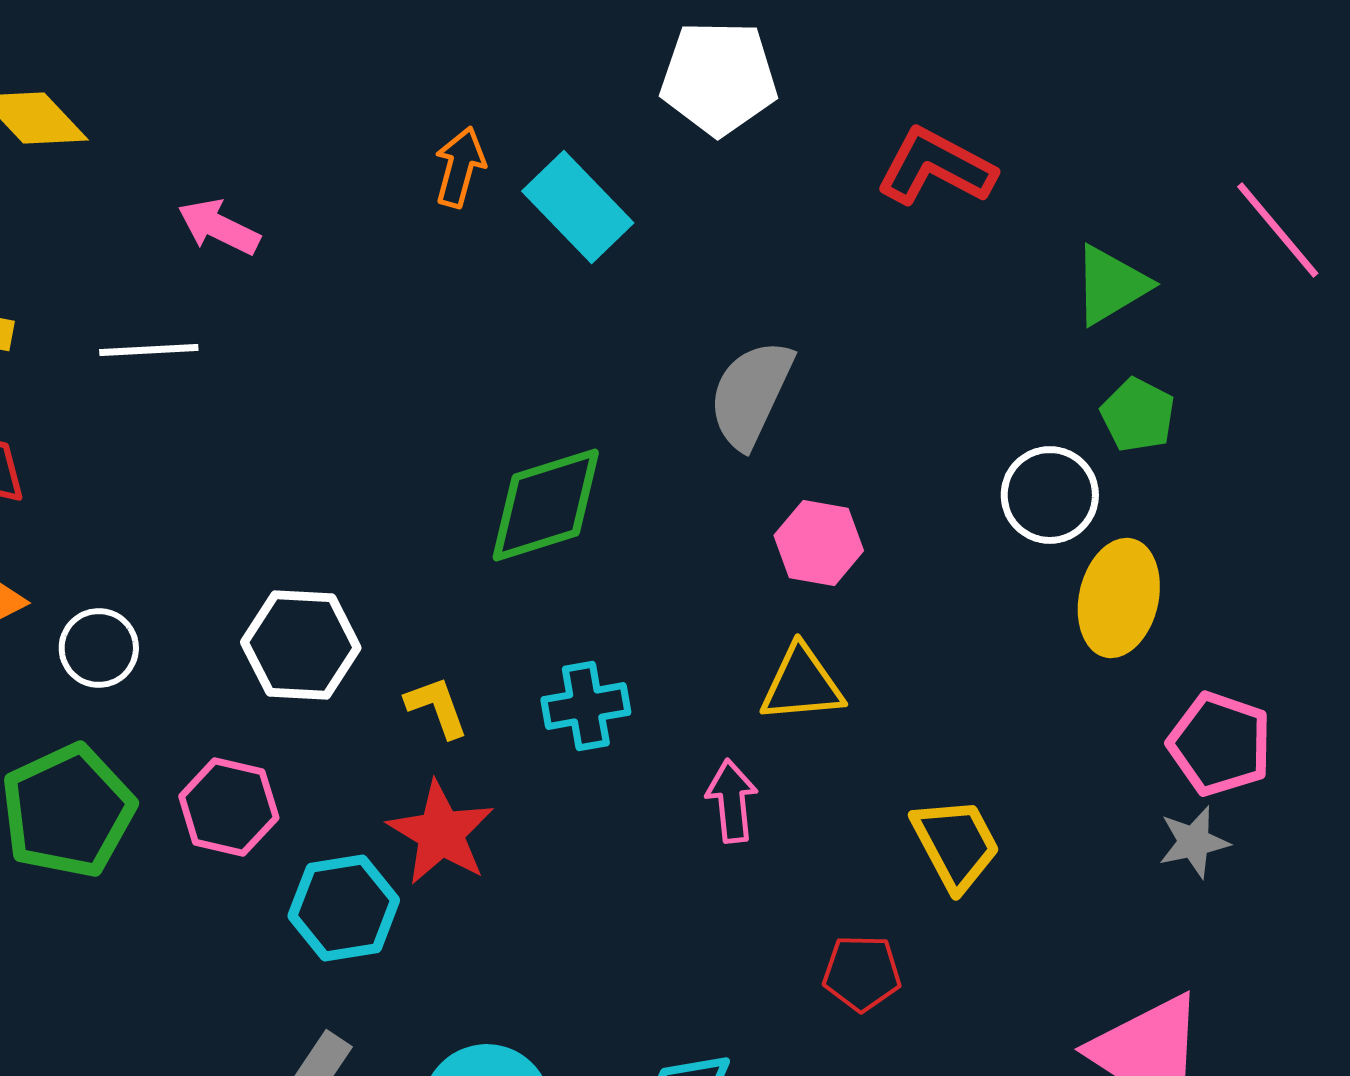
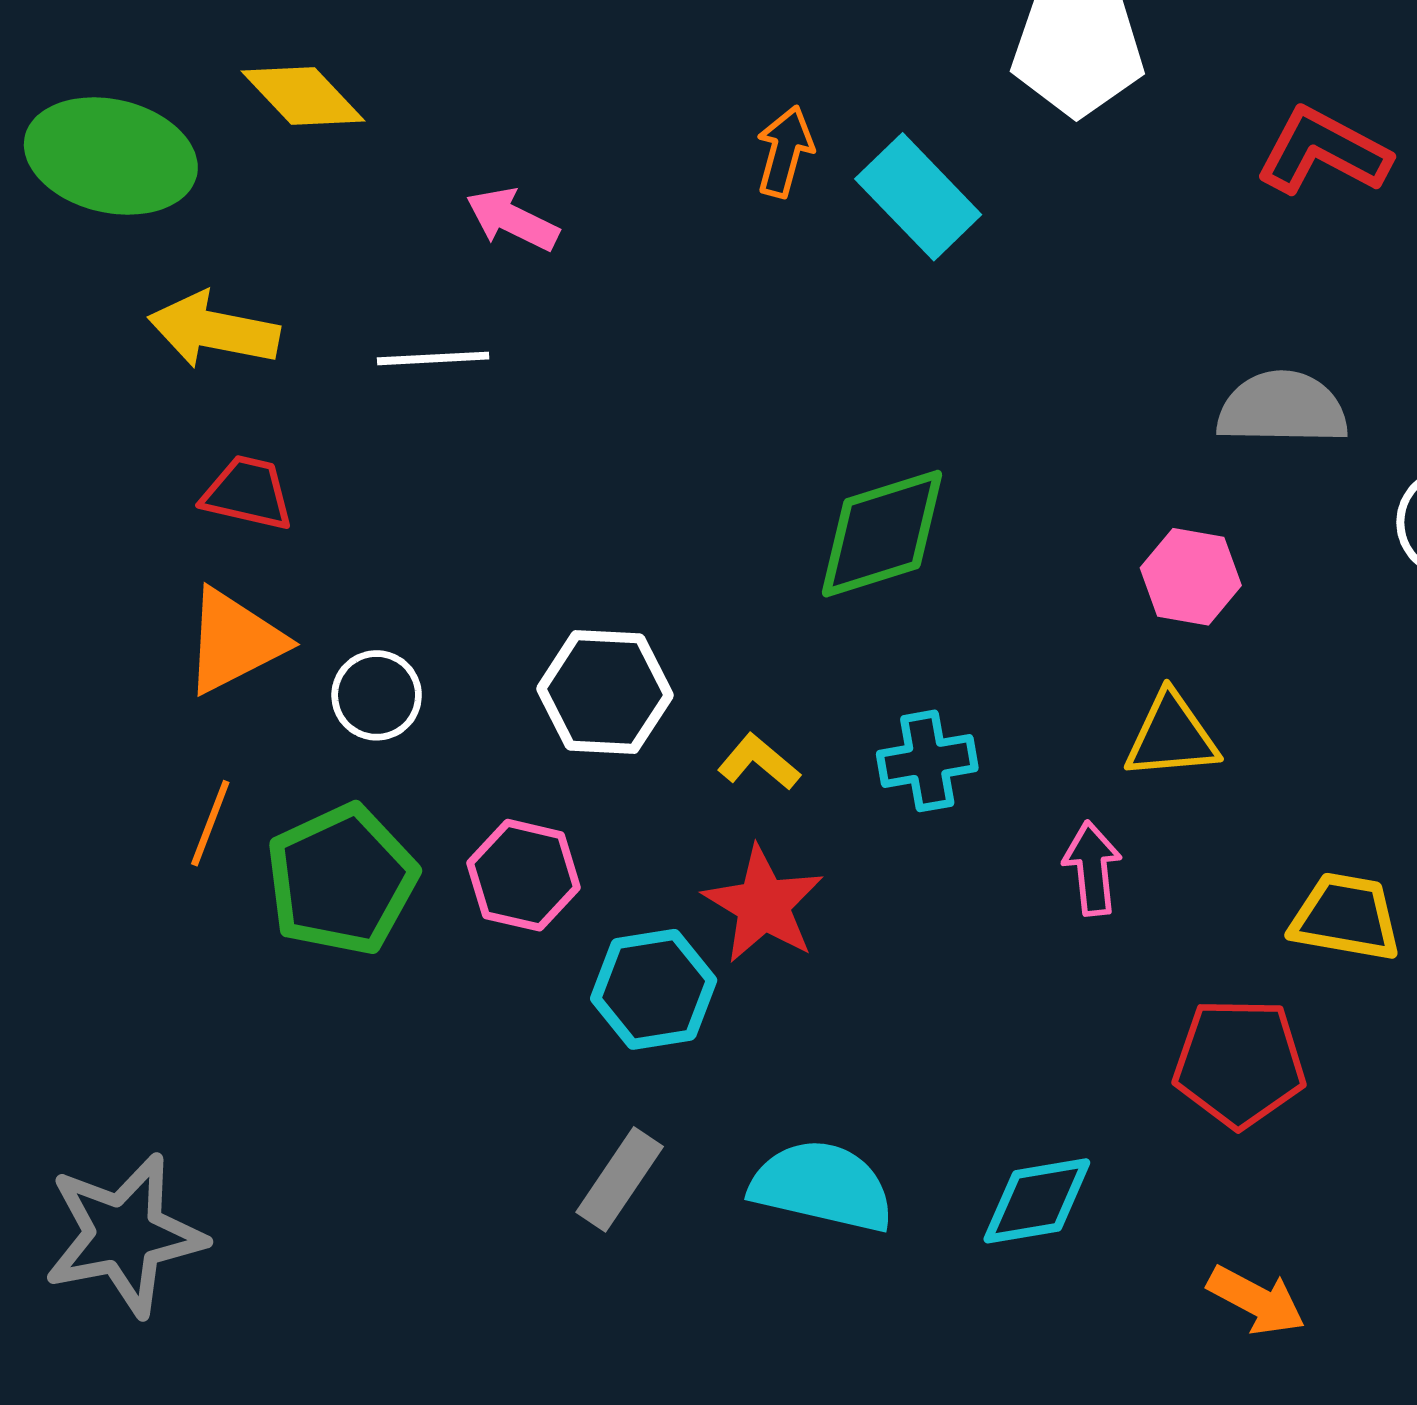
gray semicircle: (751, 394) -> (1282, 408), moved, turned 66
yellow L-shape: (437, 707) -> (759, 762), turned -30
yellow trapezoid: (956, 844) -> (1346, 917), turned -52
red pentagon: (862, 973) -> (1239, 1063), size x1.5

